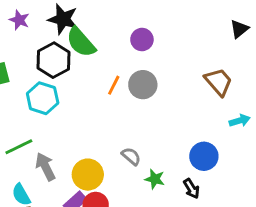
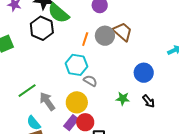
brown trapezoid: (218, 82) -> (123, 32), moved
cyan hexagon: (43, 98) -> (76, 65), moved
gray semicircle: (131, 156) -> (90, 81), moved
blue circle: (204, 156) -> (144, 73), moved

